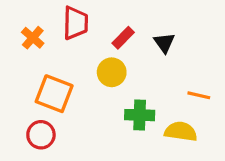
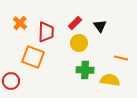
red trapezoid: (75, 23) -> (46, 32), moved
yellow circle: (112, 72) -> (79, 43), moved
red circle: (41, 135) -> (11, 81), moved

